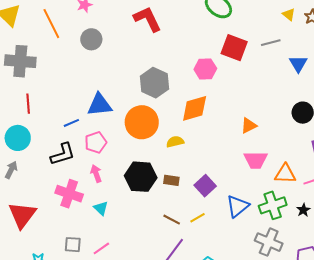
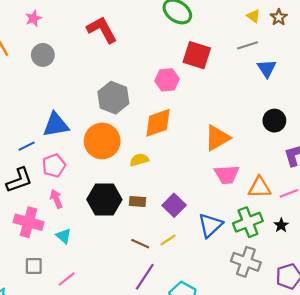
gray line: (271, 43) -> (247, 45), moved
orange triangle: (249, 126) -> (217, 138), size x1.5
gray square: (73, 245) -> (34, 266), moved

